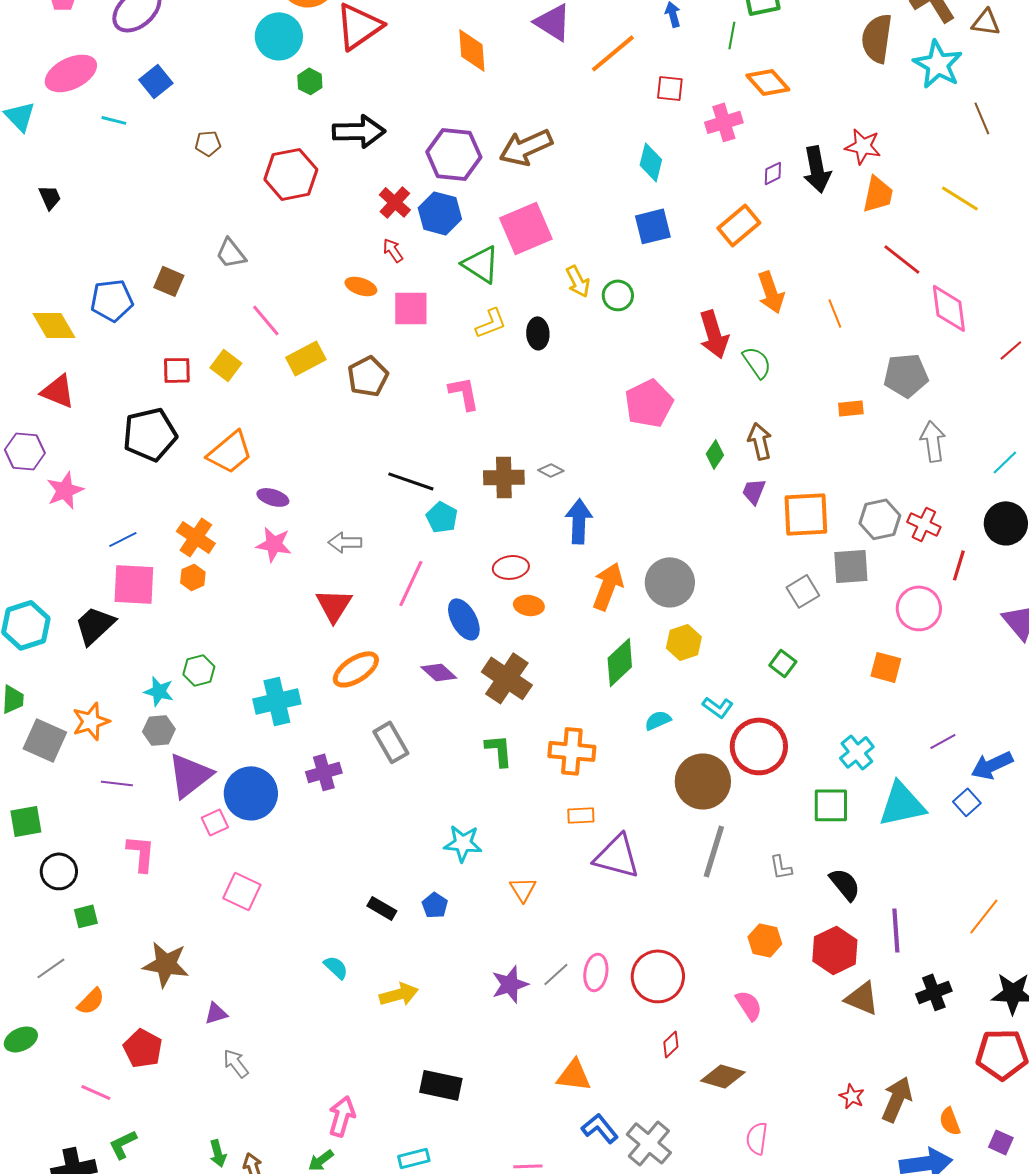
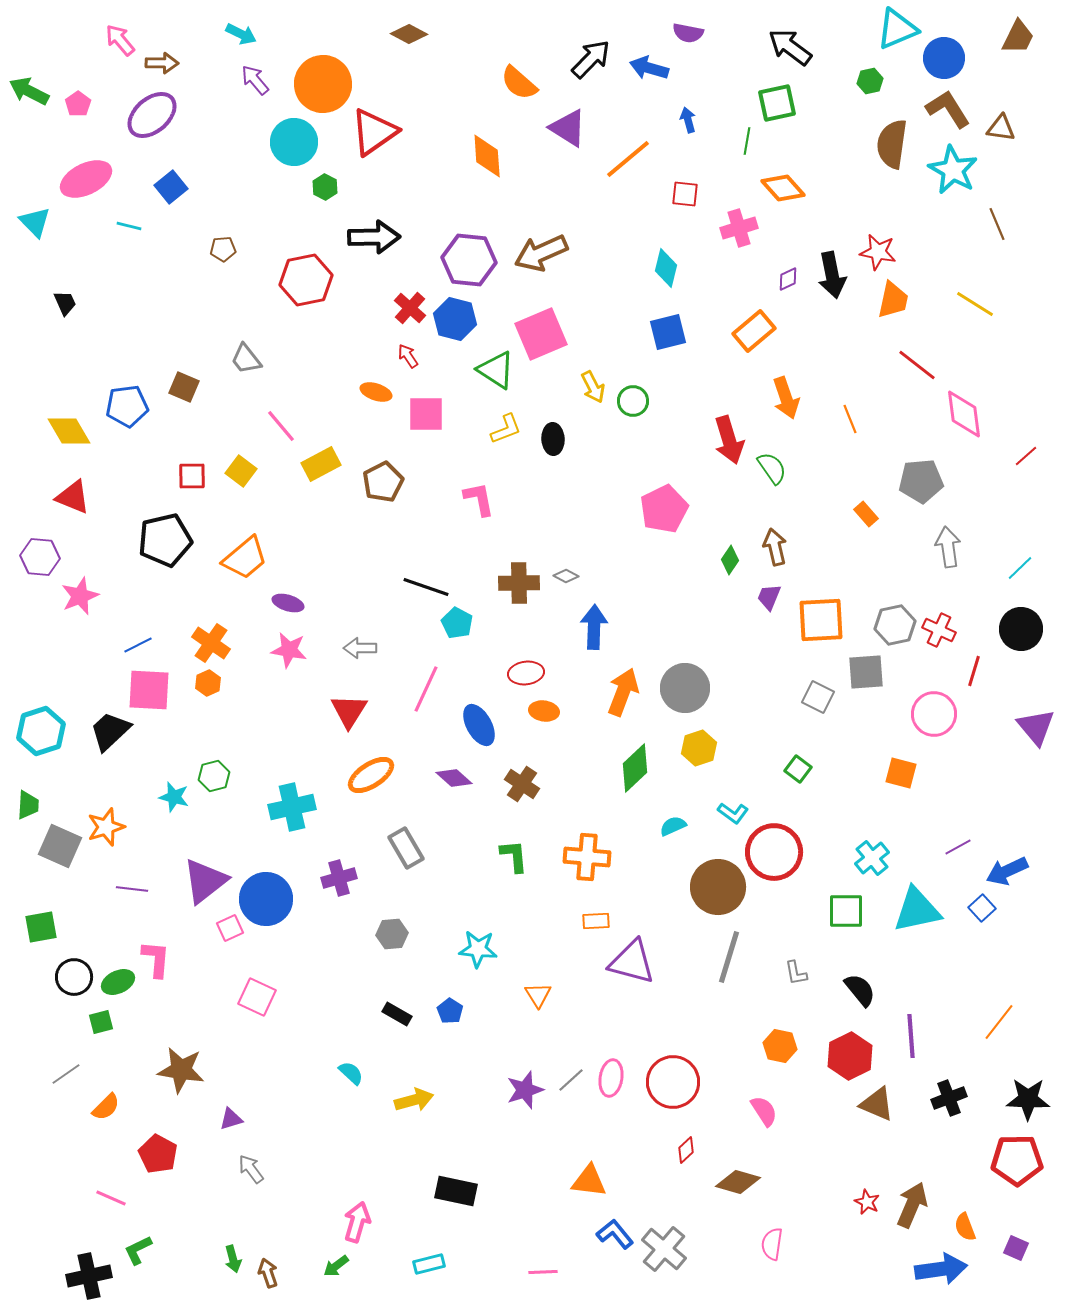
orange rectangle: (851, 408) -> (866, 514), turned 55
gray square: (803, 591) -> (818, 697), turned -32
brown cross: (507, 678) -> (522, 784), size x0.7
gray hexagon: (159, 730) -> (392, 934), moved
green ellipse: (21, 1039) -> (118, 982), moved

